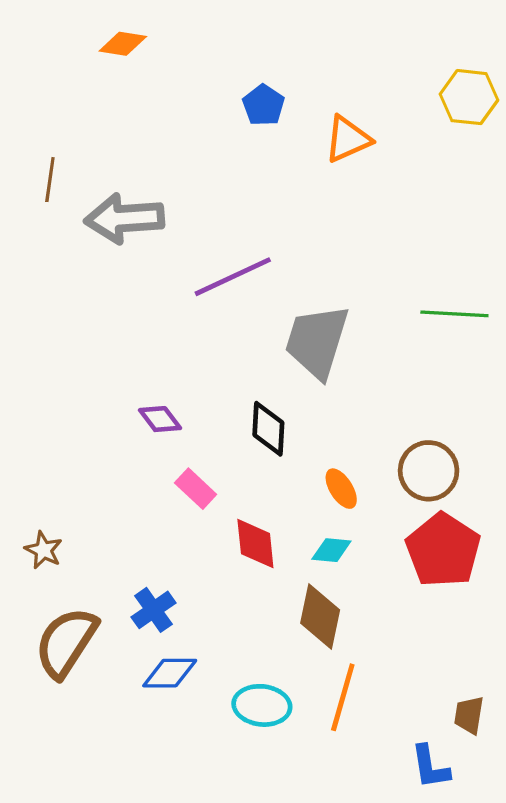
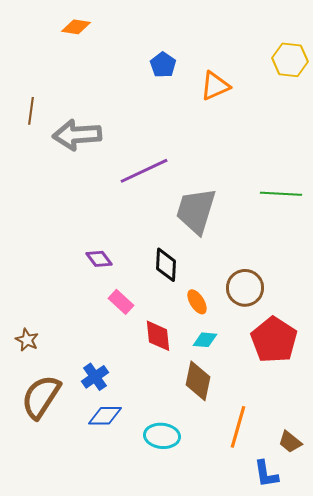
brown circle: (429, 471) -> (245, 288), moved
orange ellipse: (341, 489) -> (197, 302), moved
orange line: (343, 697) -> (238, 427), moved
brown trapezoid: (469, 715) -> (290, 442), turned -60

